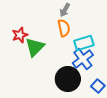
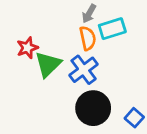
cyan rectangle: (84, 43) -> (112, 29), moved
blue cross: (83, 59) -> (84, 70), moved

